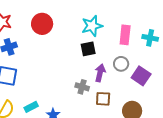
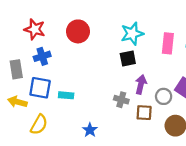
gray circle: (121, 64) -> (164, 96), moved
cyan rectangle: (31, 107) -> (66, 95), moved, turned 32

